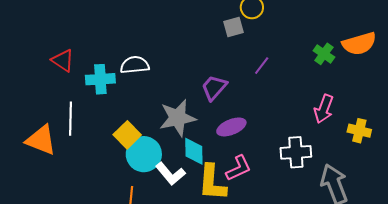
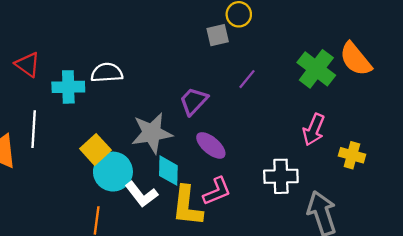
orange semicircle: (359, 44) -> (356, 59), turned 64
green cross: (324, 54) -> (316, 69), size x1.6
purple ellipse: (231, 127) -> (211, 145), turned 60

